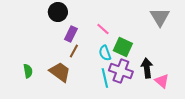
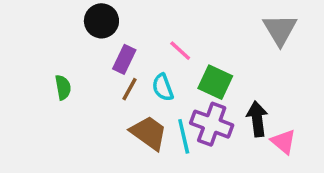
cyan semicircle: (105, 53) -> (163, 87), moved
green semicircle: (28, 71) -> (63, 87), moved
brown trapezoid: (60, 72) -> (149, 133), moved

